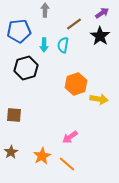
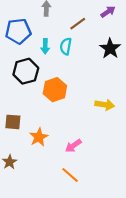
black star: (100, 36) -> (110, 48), moved
orange hexagon: (76, 84) -> (55, 90), moved
orange star: (42, 156) -> (39, 137), moved

